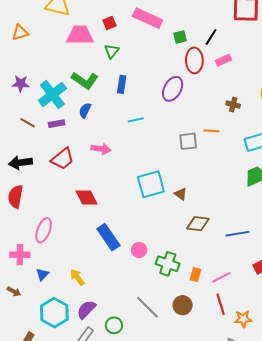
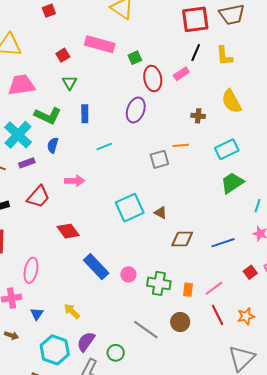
pink trapezoid: (80, 35) -> (21, 85), moved
black line: (211, 37) -> (196, 53), moved
orange star: (243, 319) -> (246, 316), moved

